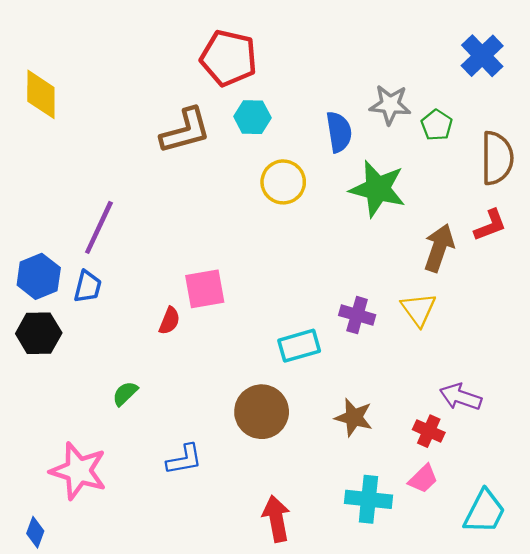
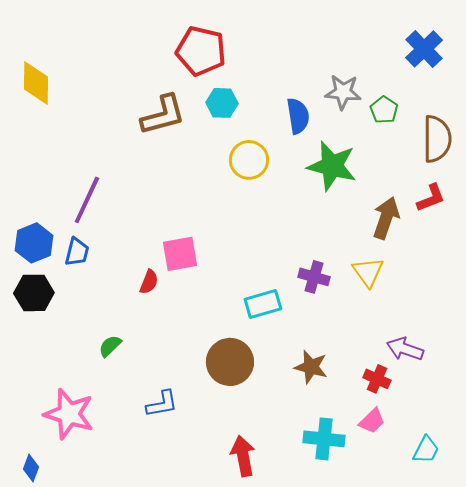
cyan trapezoid: (484, 512) -> (426, 450), size x0.7

